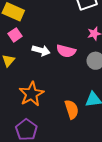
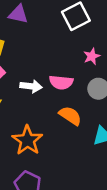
orange semicircle: (72, 109) -> (70, 116), moved, turned -30

